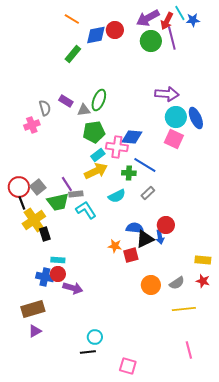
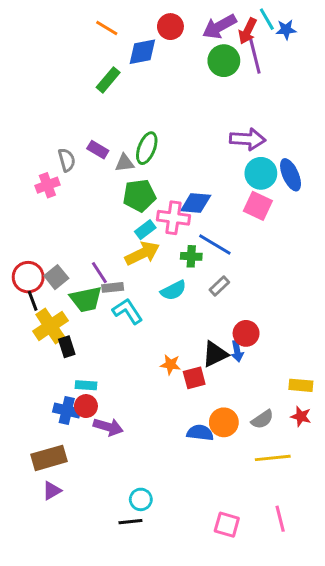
red circle: (115, 30) -> (170, 27), moved
blue semicircle: (135, 228) -> (200, 433), moved
pink square: (128, 366) -> (227, 525), moved

